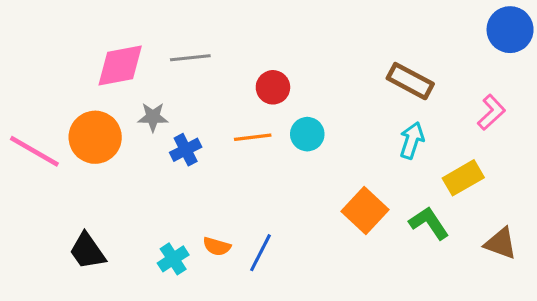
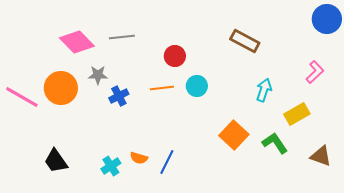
pink diamond: (120, 65) -> (77, 42), turned 56
brown rectangle: (410, 81) -> (245, 41), moved

